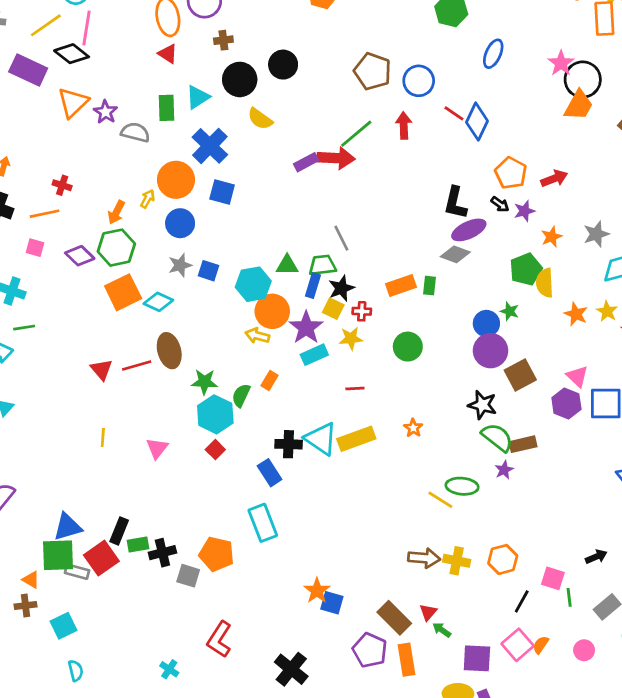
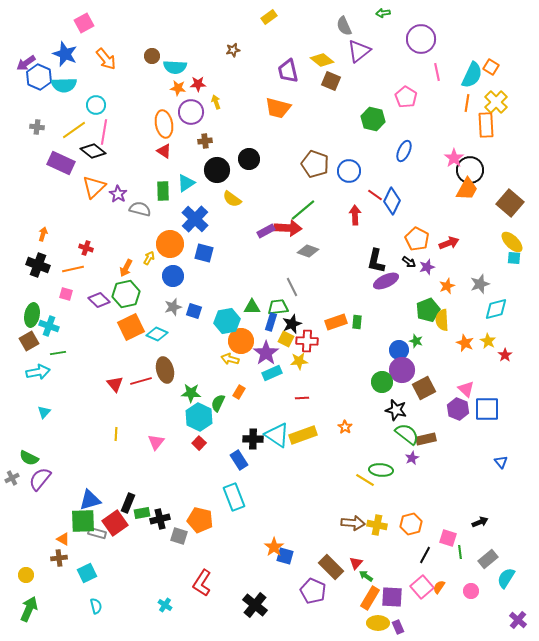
red arrow: (404, 126) -> (355, 215), moved
gray diamond: (455, 254) -> (308, 251), moved
red cross: (362, 311) -> (307, 341), size x1.5
green circle: (408, 347) -> (382, 382), moved
orange rectangle: (406, 660) -> (370, 598), moved, turned 40

